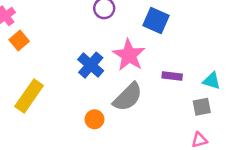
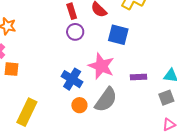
orange square: (19, 40) -> (11, 69), turned -35
orange circle: (95, 119) -> (79, 105), moved

